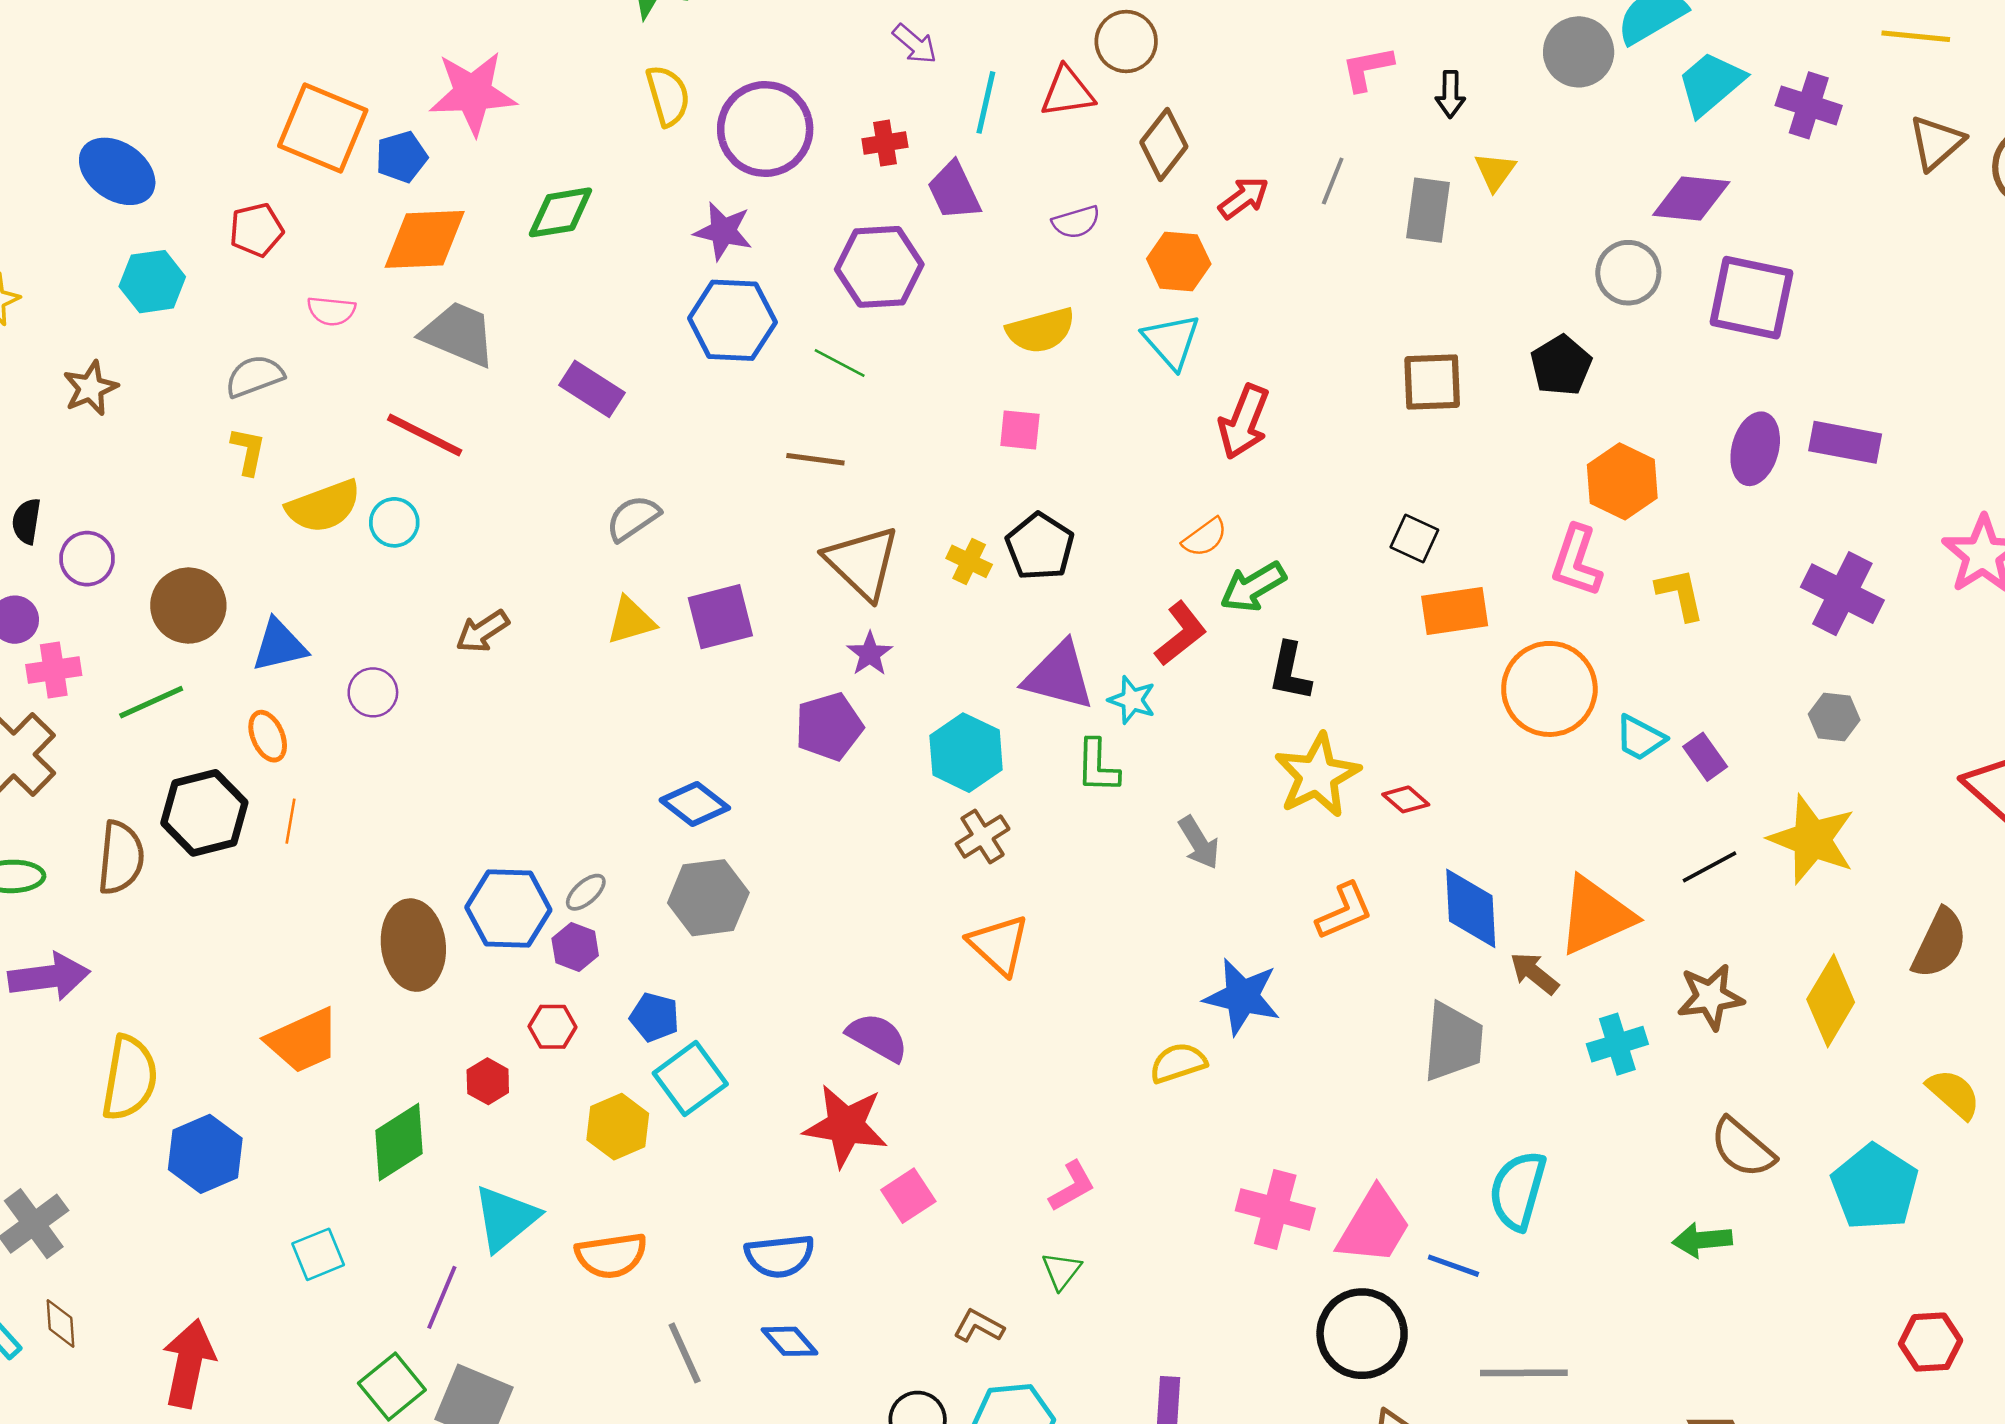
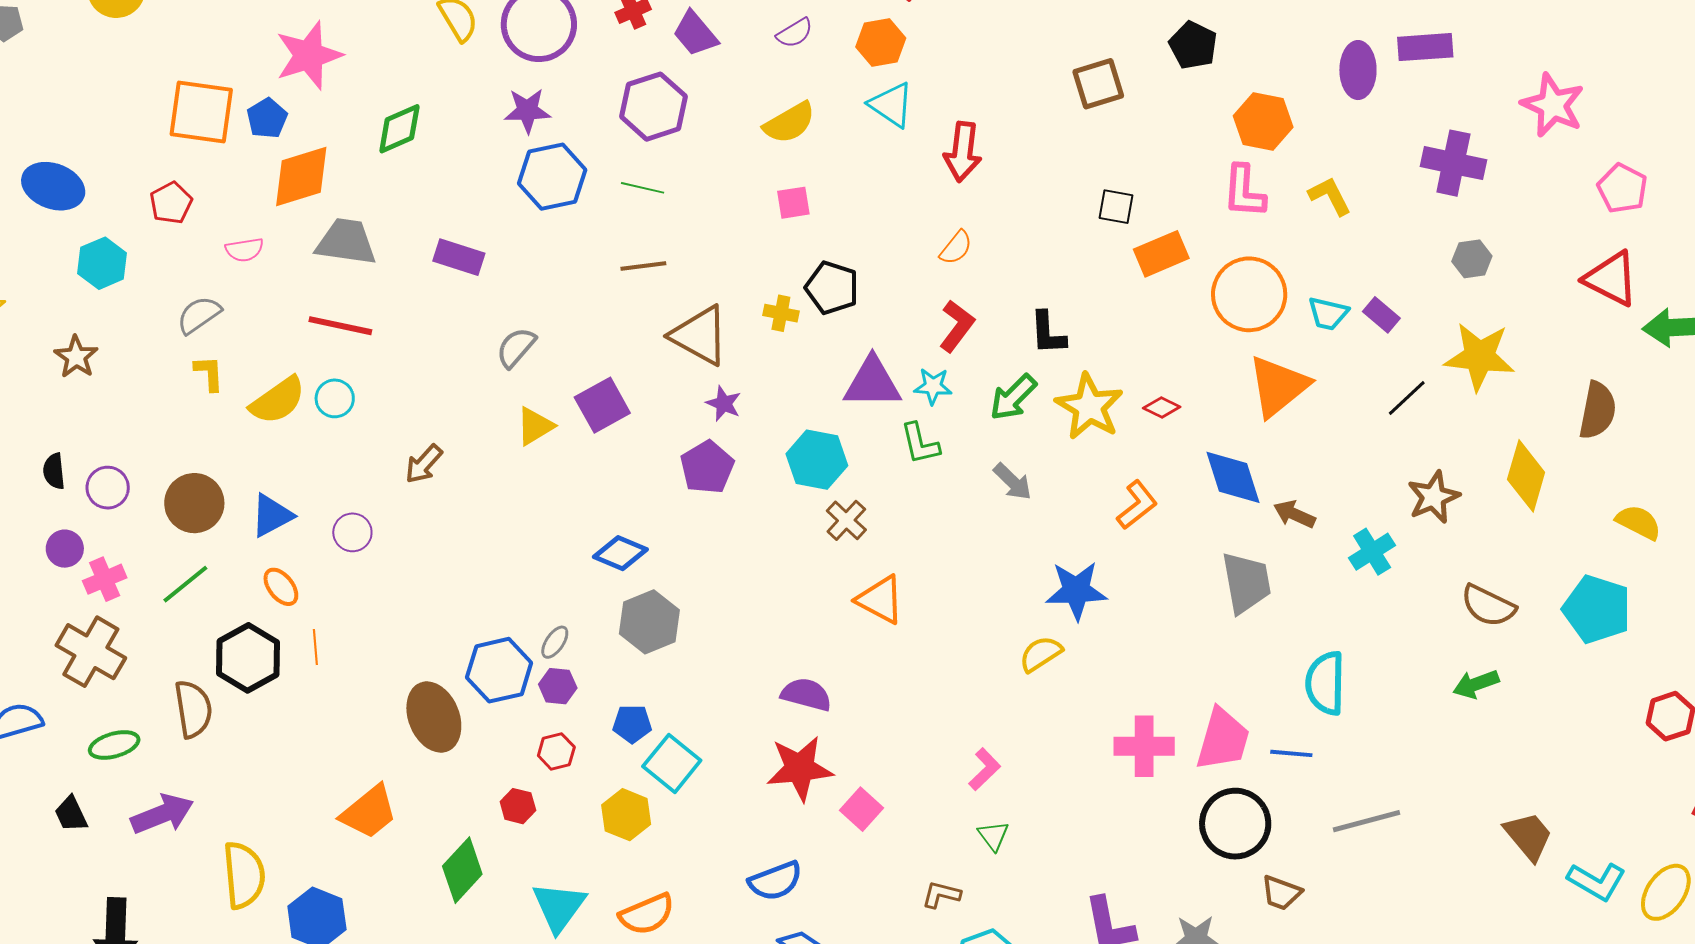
green arrow: (1253, 587) -> (1013, 397), moved
orange triangle: (1596, 916) -> (1278, 386), moved

